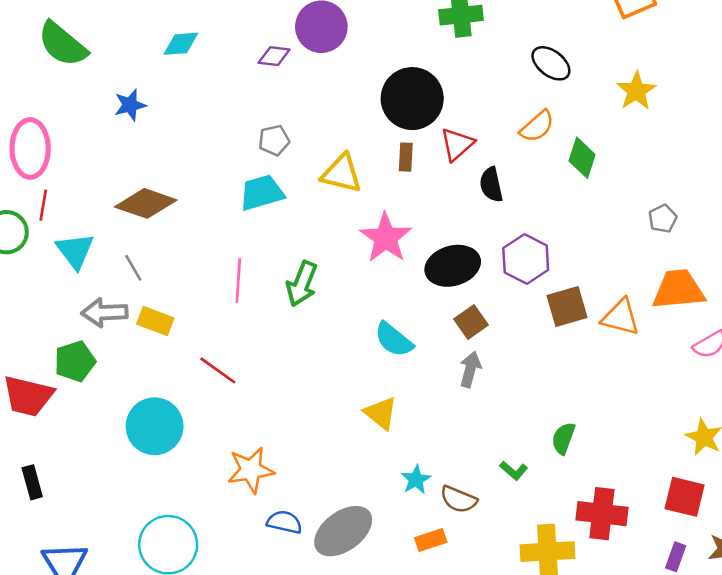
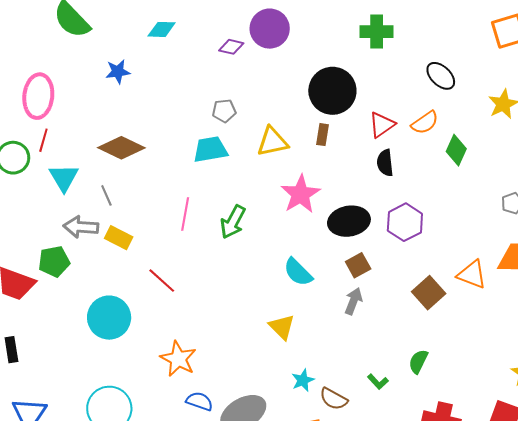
red triangle: (457, 144) -> (382, 125), moved
yellow triangle: (342, 173) -> (272, 142), turned -32
brown square: (567, 306) -> (429, 293), moved, turned -32
orange star: (251, 470) -> (178, 359), turned 30

